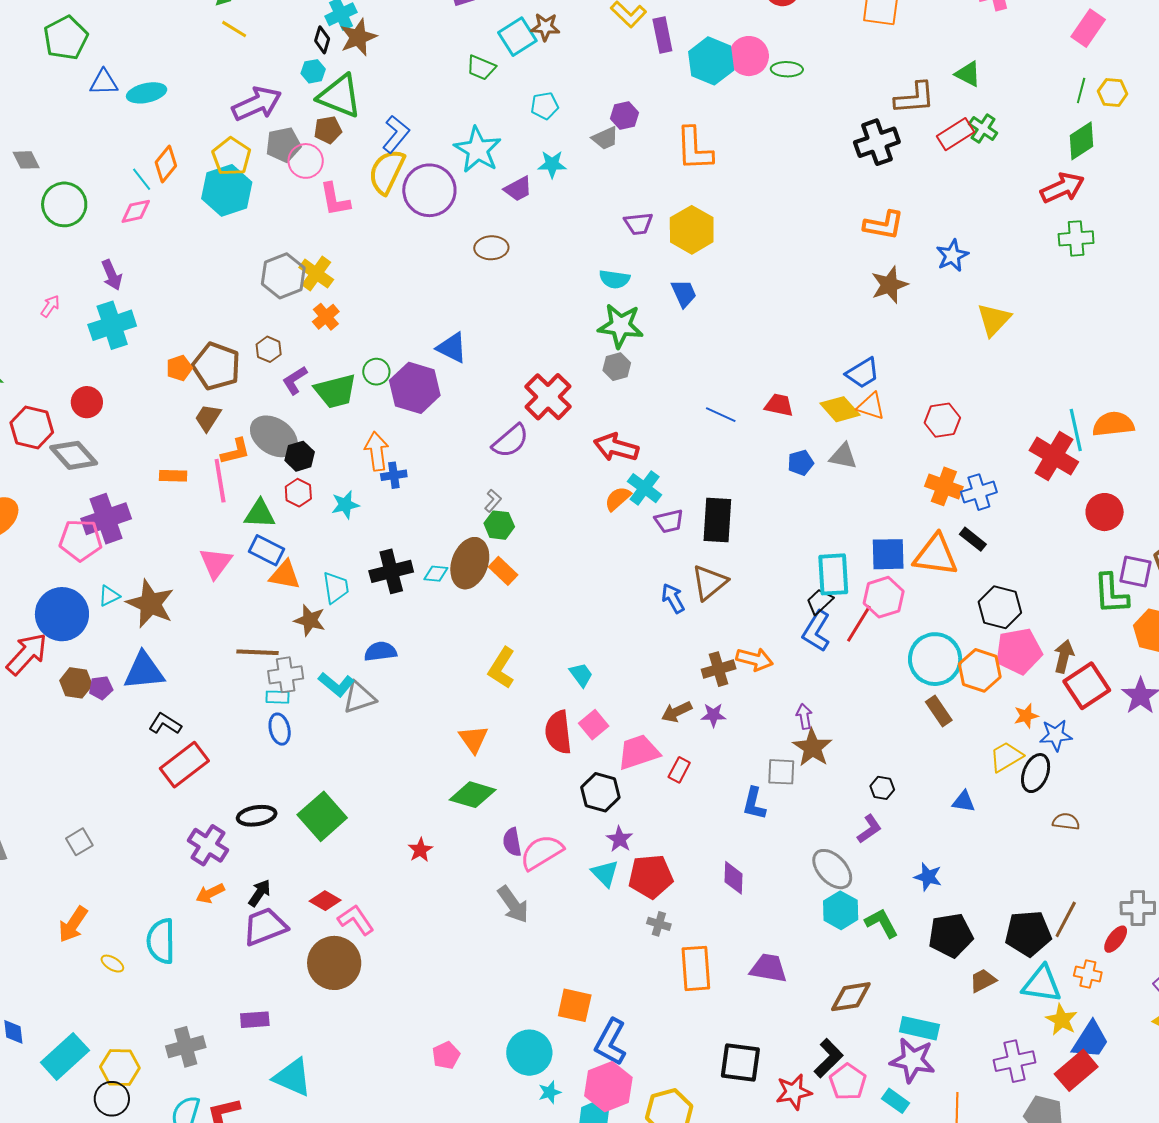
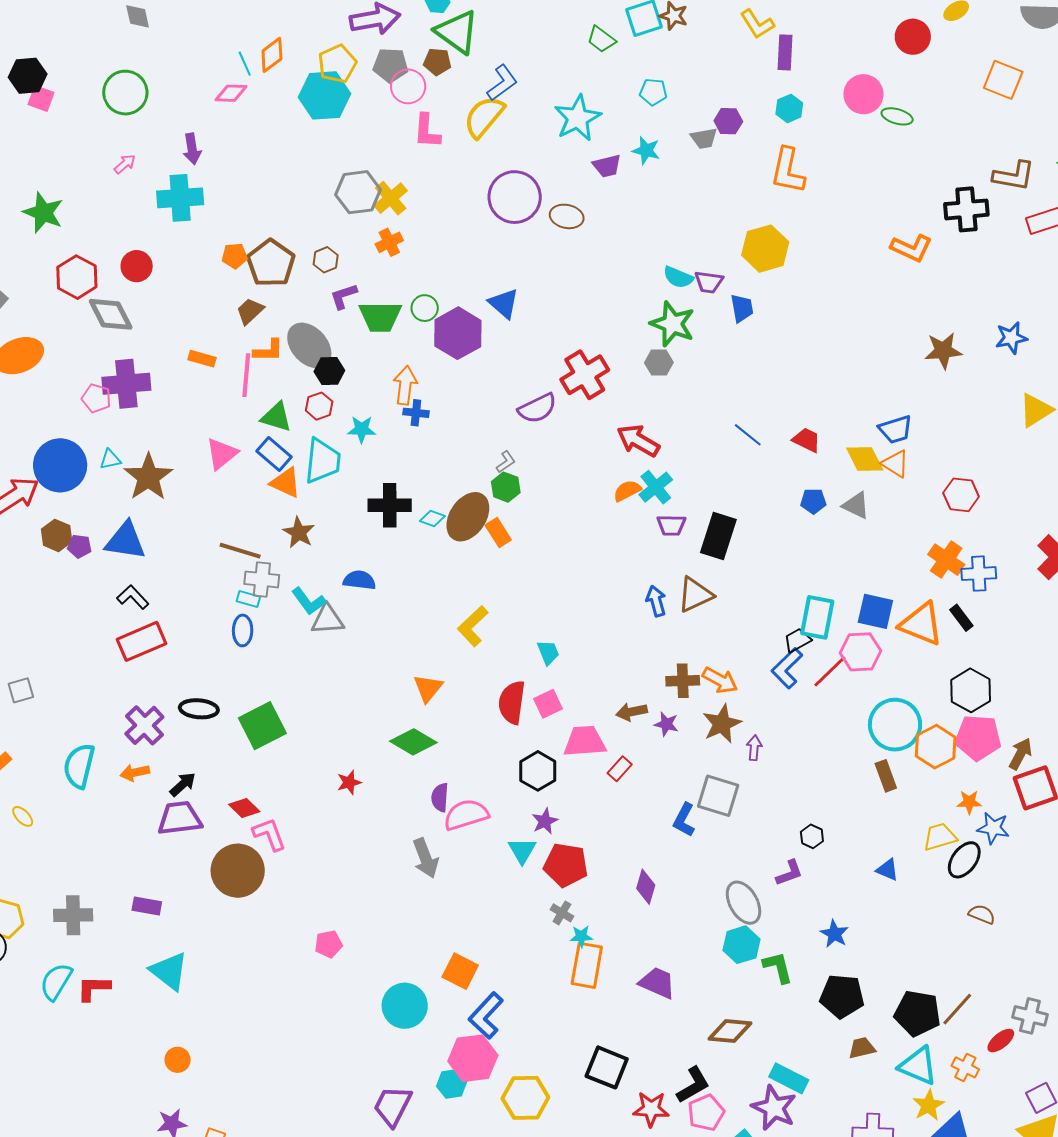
cyan hexagon: (711, 61) -> (789, 108), moved, size x0.6
purple circle: (429, 190) -> (515, 197), moved
green circle: (64, 204) -> (125, 93), moved
purple trapezoid: (638, 224) -> (709, 282), moved
orange L-shape: (884, 225) -> (911, 248), moved
pink pentagon: (81, 540) -> (96, 398), size x0.7
cyan trapezoid: (336, 588) -> (323, 461), moved, size x1.4
brown star: (812, 748) -> (722, 724), moved
gray square: (781, 772) -> (718, 796), size x1.4
cyan semicircle: (161, 941) -> (79, 766), moved
pink pentagon: (446, 1055) -> (329, 944), moved
cyan star: (550, 1092) -> (581, 936), moved

